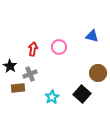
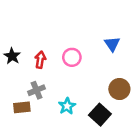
blue triangle: (92, 36) -> (112, 44), turned 40
black star: (10, 66) -> (12, 56), moved
cyan star: (52, 97) -> (67, 106), moved

